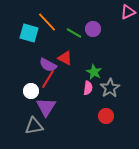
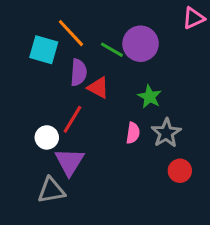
purple circle: (93, 29) -> (141, 44), size x1.5
purple semicircle: (48, 65) -> (79, 72), moved, turned -114
green star: (94, 72) -> (150, 97), moved
red circle: (106, 116) -> (180, 171), moved

